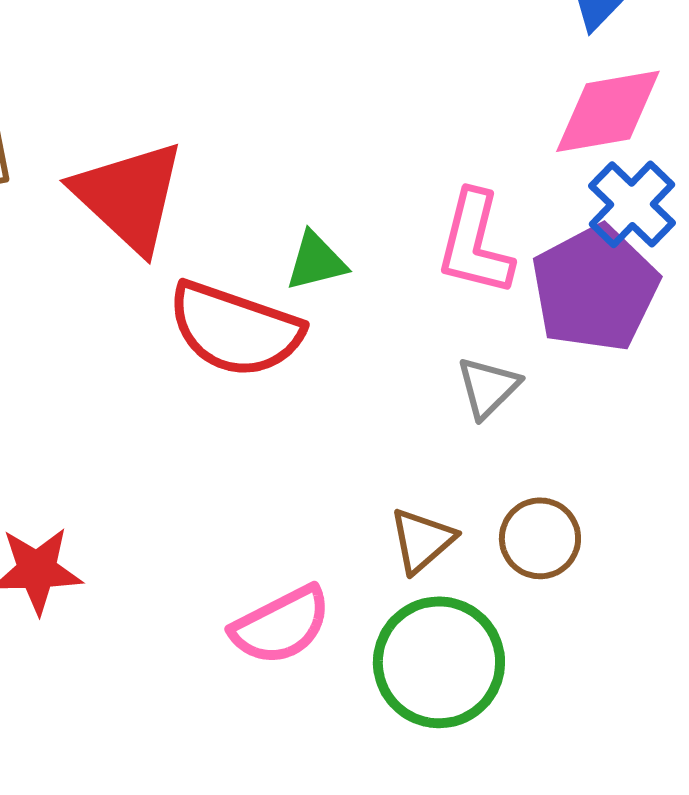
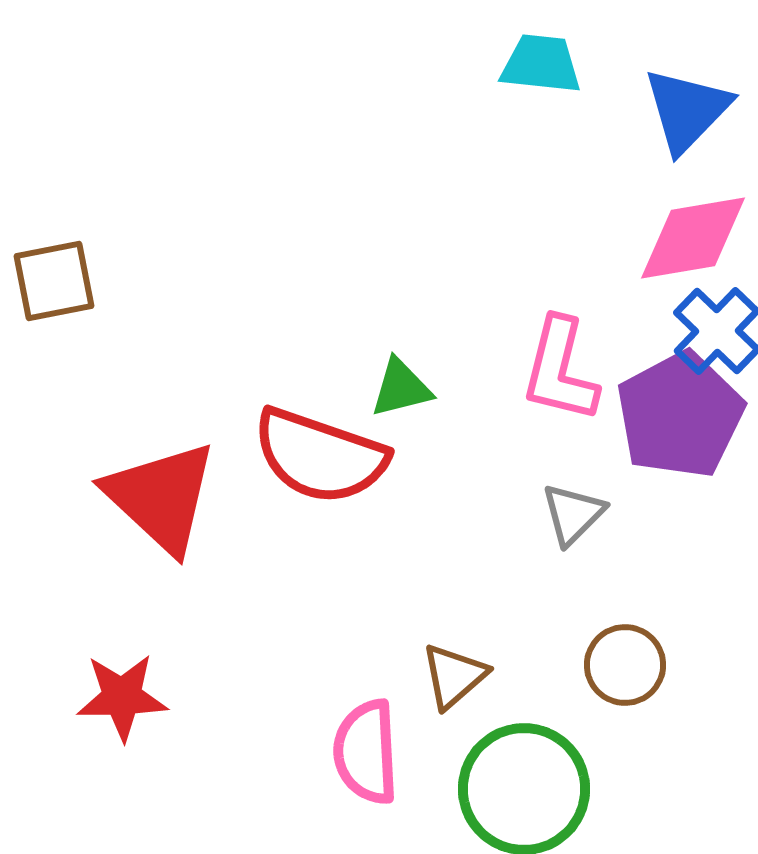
red triangle: (129, 196) -> (161, 497), moved
brown triangle: (422, 540) -> (454, 676), moved
pink semicircle: (281, 625) -> (366, 752), turned 114

